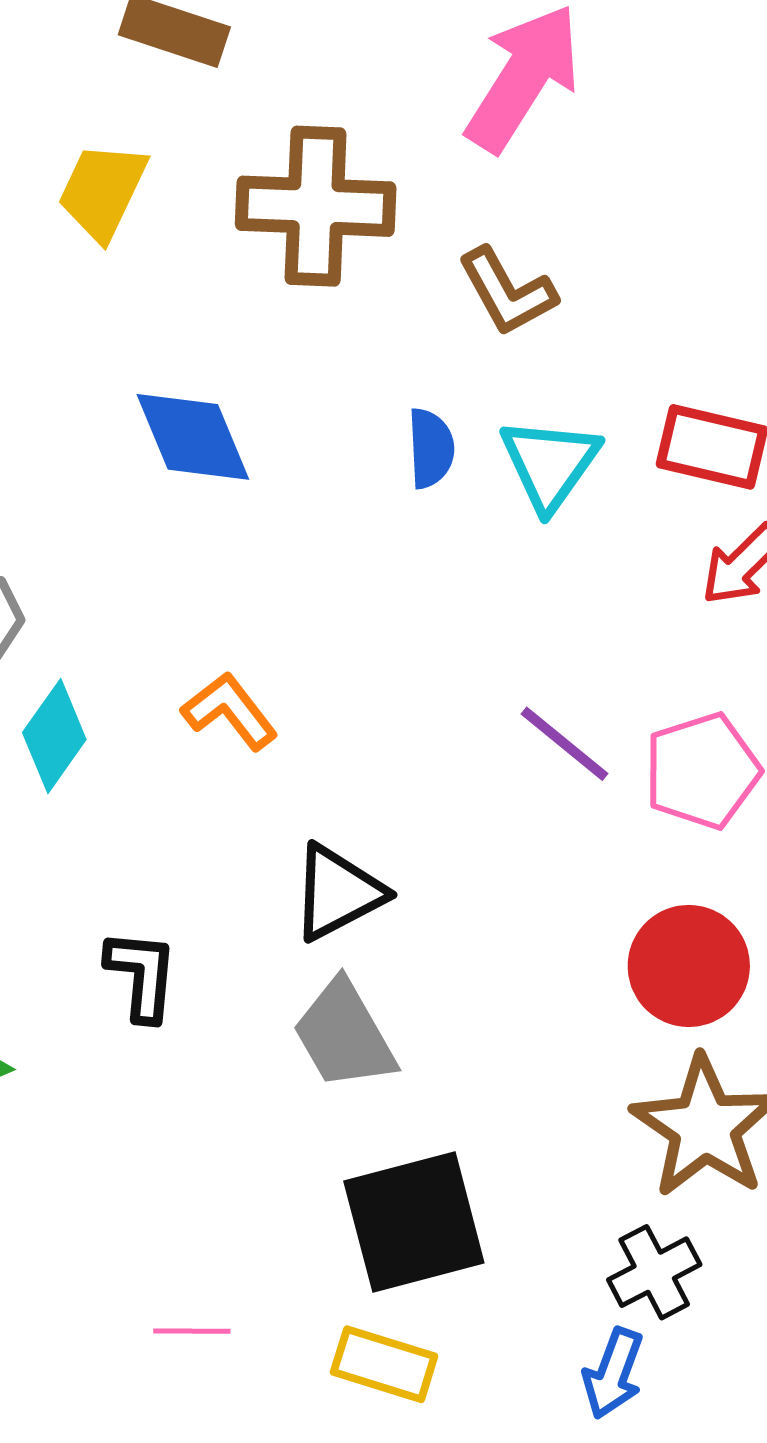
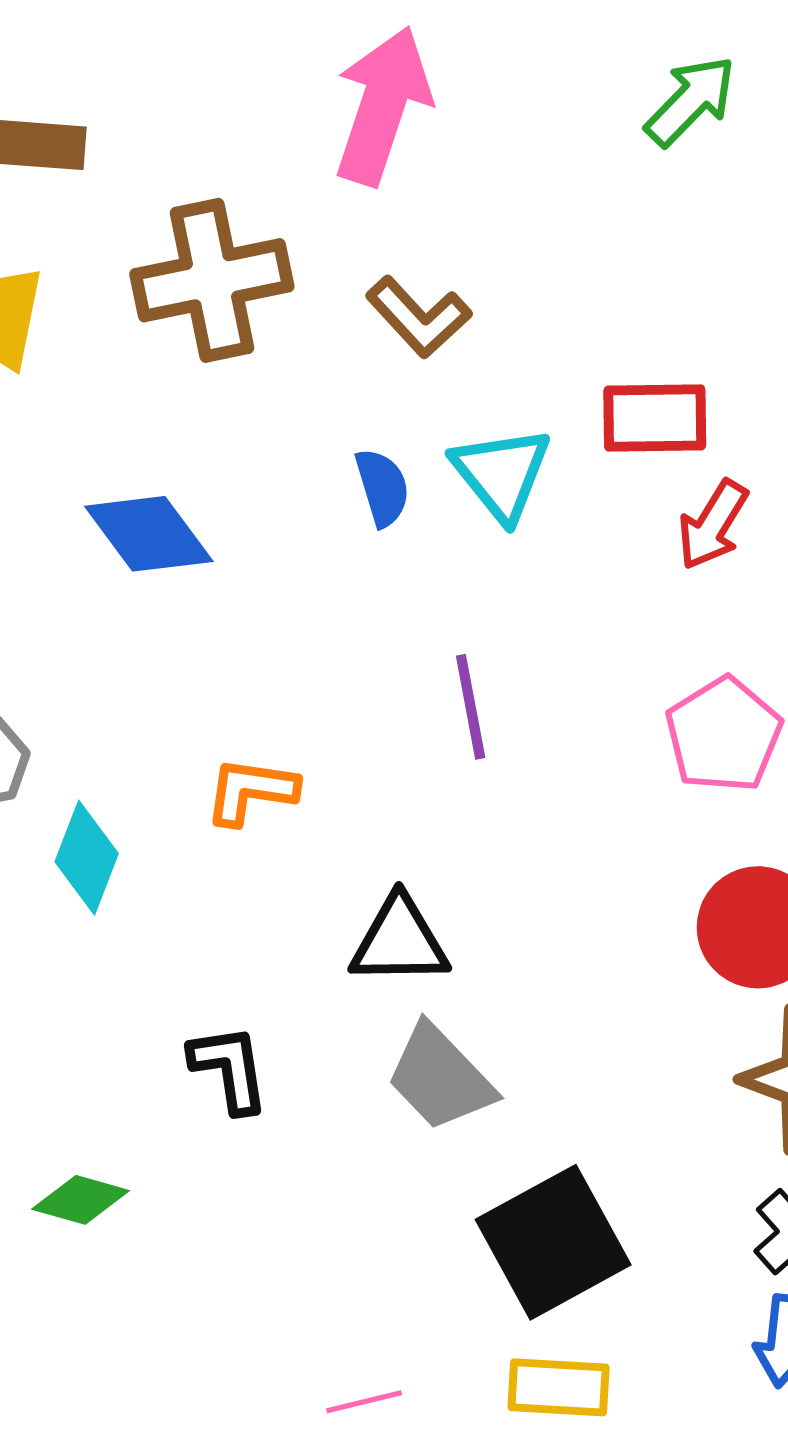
orange L-shape: (230, 711) -> (251, 791), turned -30
purple line: (565, 744) -> (471, 707), moved, turned 54
black triangle: (338, 893) -> (399, 941), turned 41

